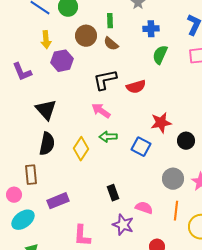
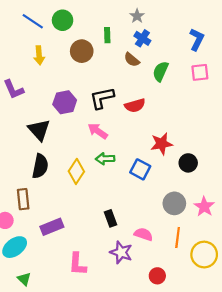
blue cross: (151, 29) -> (142, 38), moved, turned 35
brown semicircle: (111, 44) -> (132, 60), moved
purple hexagon: (62, 61) -> (65, 102), moved

